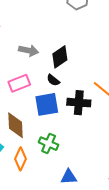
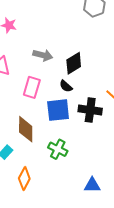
pink rectangle: (19, 83) -> (32, 87), turned -55
orange diamond: (20, 159) -> (24, 179), moved
blue triangle: (69, 177) -> (92, 185), moved

